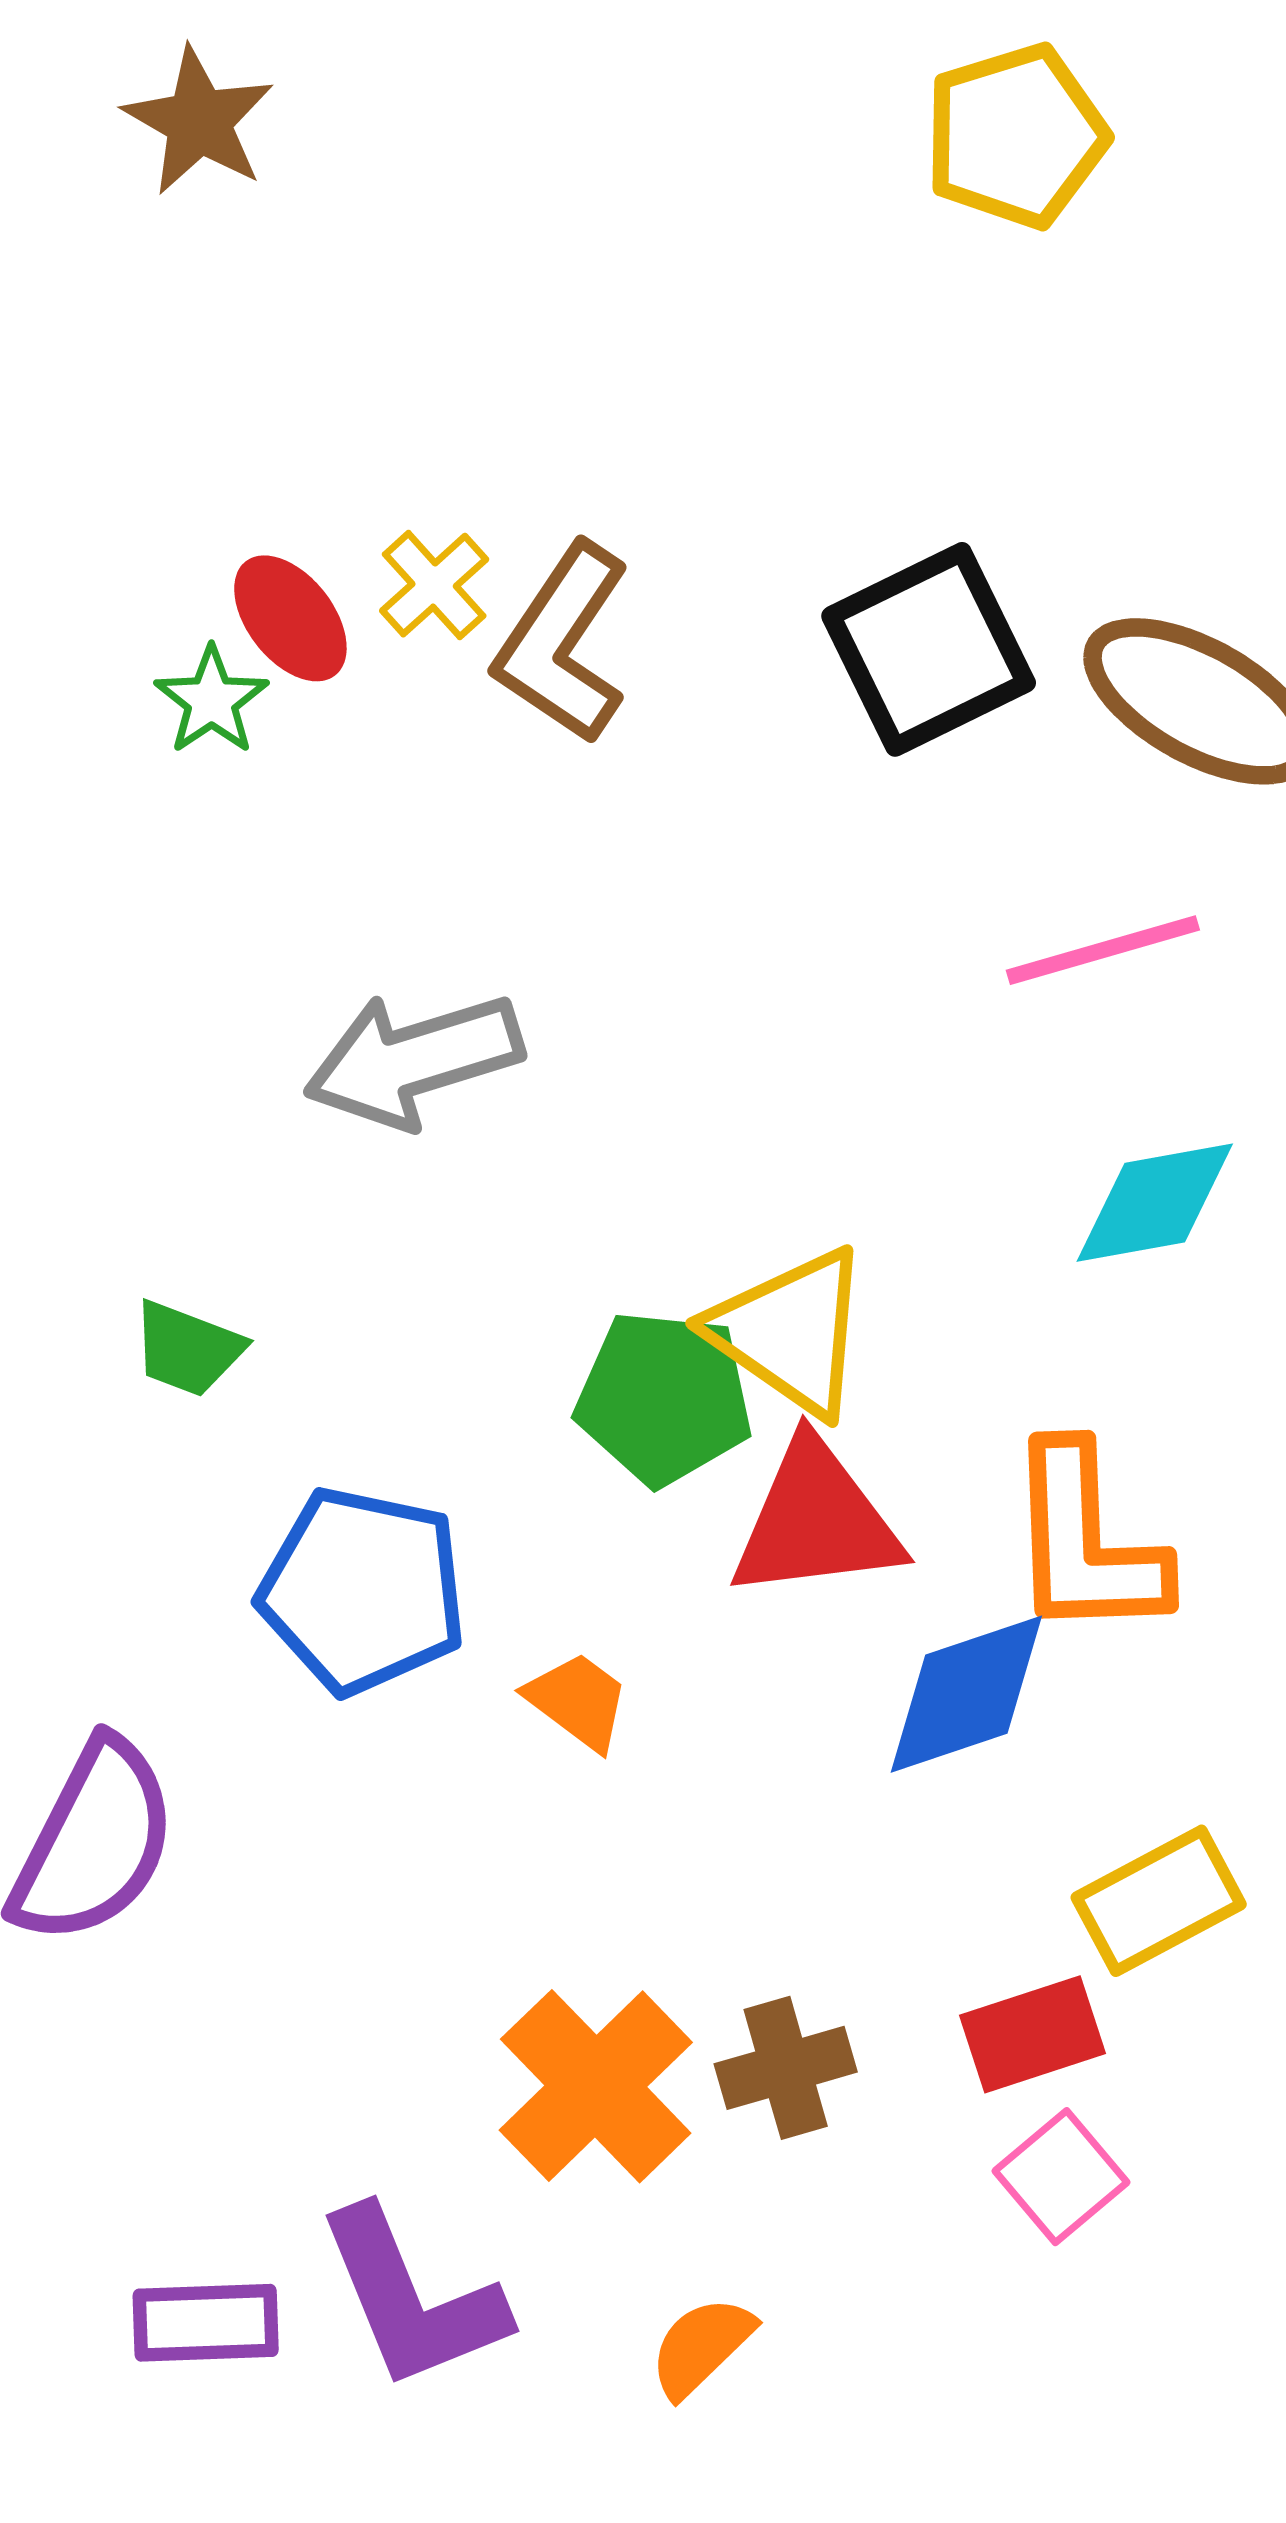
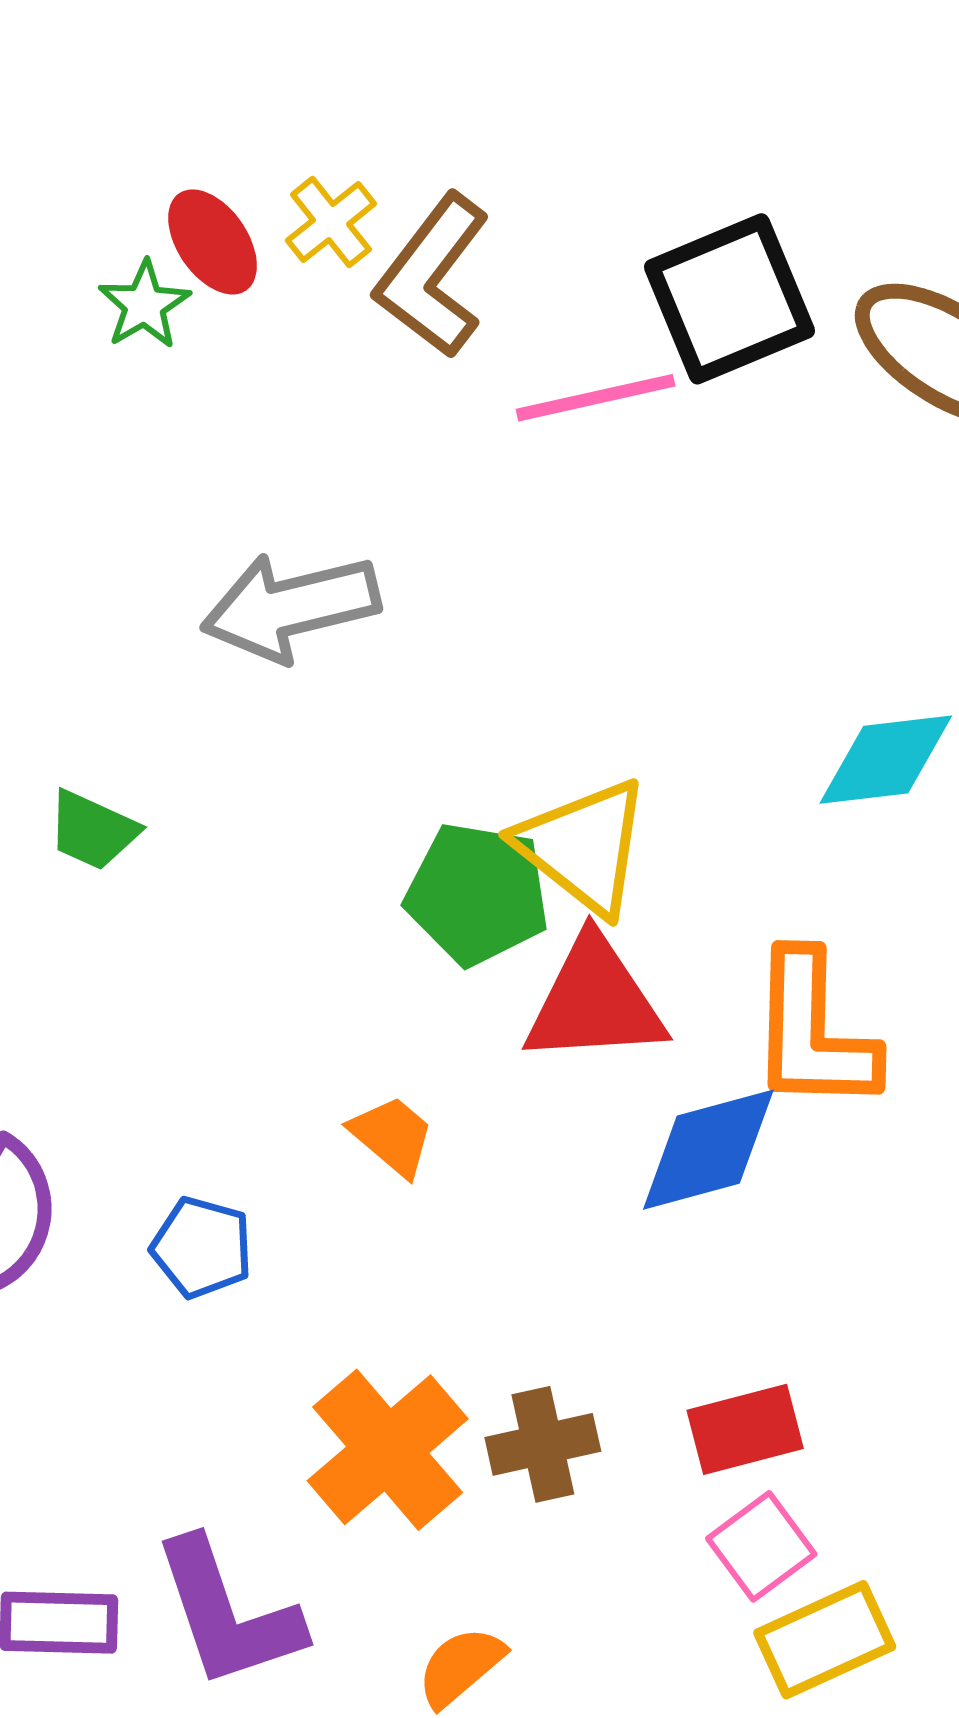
pink line: (1103, 950) -> (596, 398), moved
blue pentagon: (363, 1591) -> (202, 1247), moved, size x0.6
yellow rectangle: (1159, 1901) -> (825, 1640), moved

